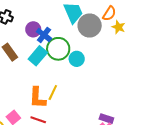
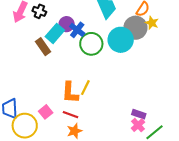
gray circle: (90, 26) -> (135, 28), moved
cyan rectangle: (38, 56) -> (55, 33), moved
cyan circle: (77, 59) -> (121, 40), moved, size x1.6

